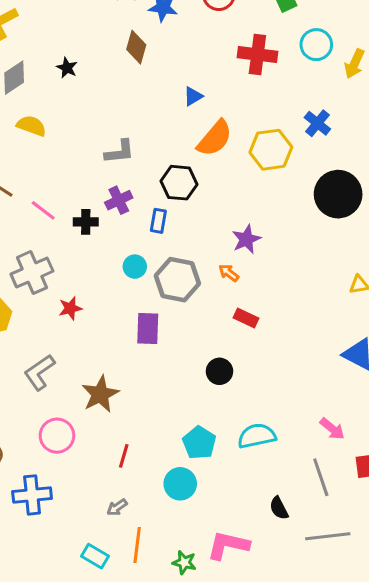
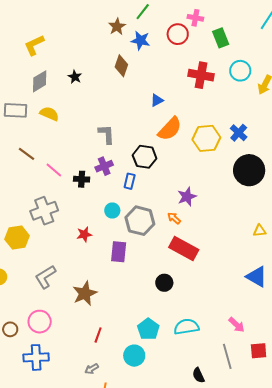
blue cross: (317, 123) -> (239, 133), moved
gray L-shape: (120, 152) -> (106, 134), turned -90
red star: (70, 308) -> (84, 234), moved
red rectangle: (246, 318) -> (184, 249), size x1.8
pink circle: (57, 436) -> (40, 322), moved

